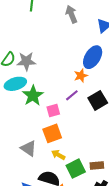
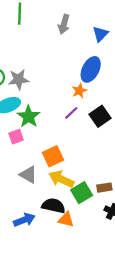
gray arrow: (71, 14) -> (64, 24), turned -138
pink square: (53, 110) -> (16, 137), moved
yellow arrow: (58, 155) -> (61, 179), size x1.6

